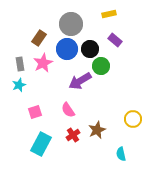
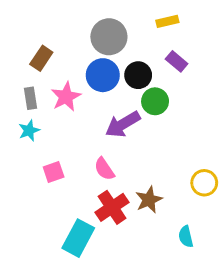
brown rectangle: (39, 38) -> (41, 58), moved
red cross: (73, 135) -> (112, 207), size x1.5
cyan rectangle: (41, 144) -> (78, 238), moved

